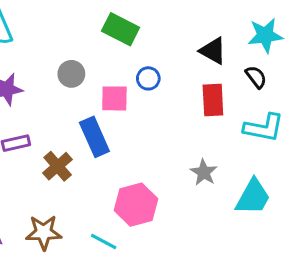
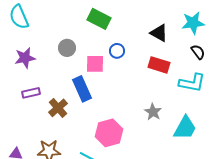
black semicircle: (256, 77) -> (198, 52), moved
red rectangle: (213, 100) -> (159, 65), turned -70

